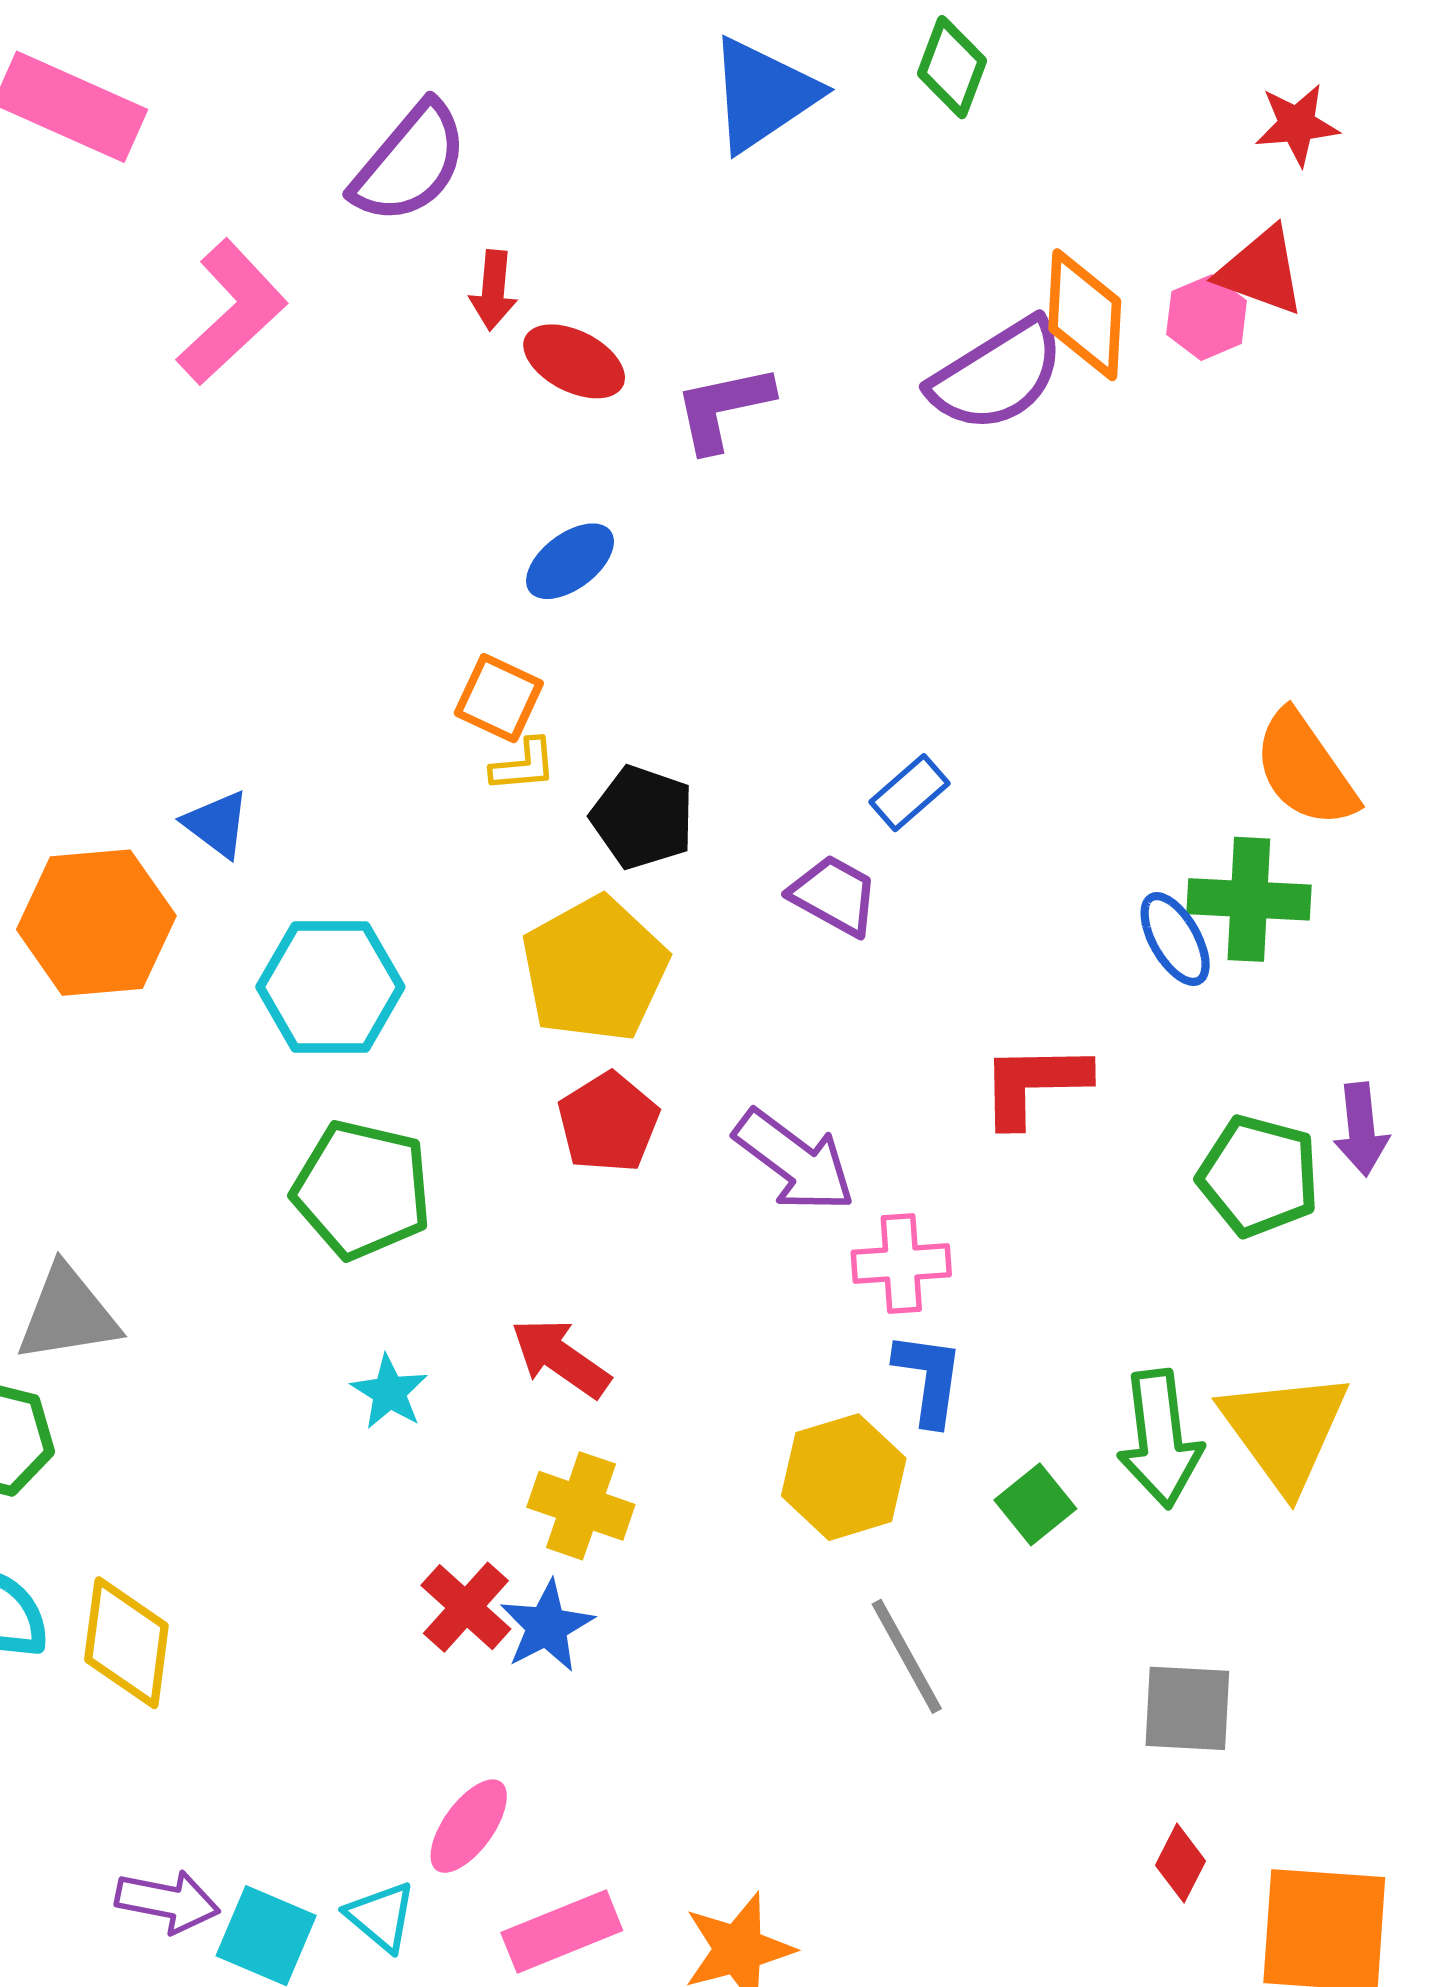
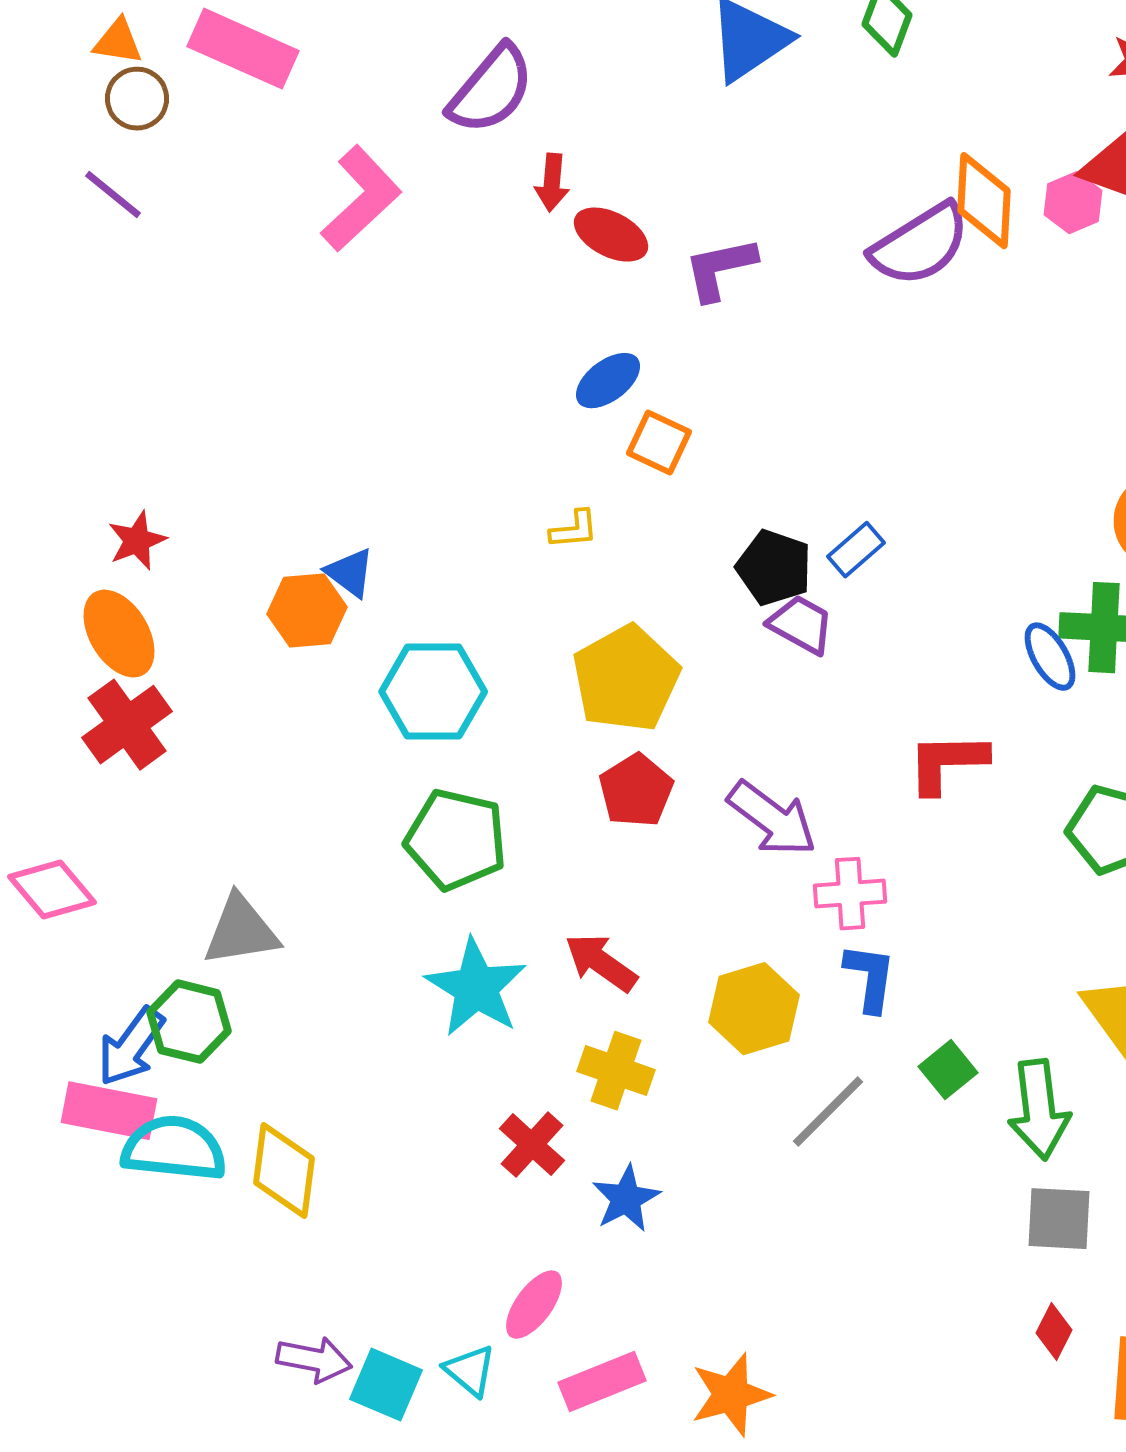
orange square: (499, 698) -> (659, 443), moved
black pentagon: (643, 817) -> (774, 568), moved
orange hexagon: (96, 923) -> (307, 611), moved, size x0.7
cyan star: (389, 1392) -> (476, 988), size x1.8
green arrow: (1160, 1439) -> (1039, 1110), moved
yellow hexagon: (844, 1477) -> (754, 1009), moved
blue star: (547, 1626) -> (626, 1199), moved
gray line: (907, 1656) -> (828, 1112), moved, turned 74

